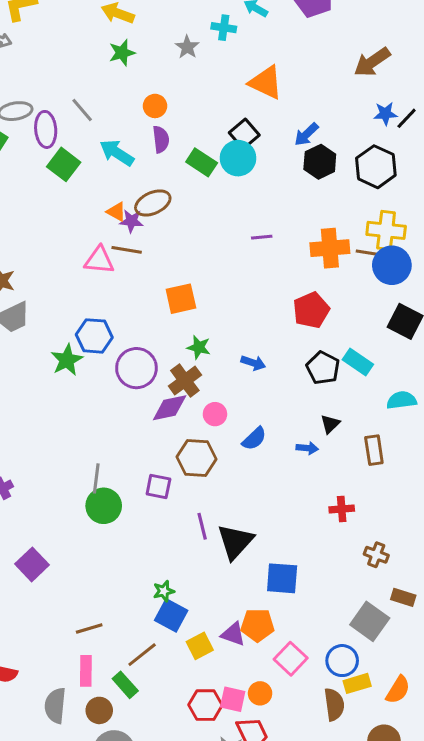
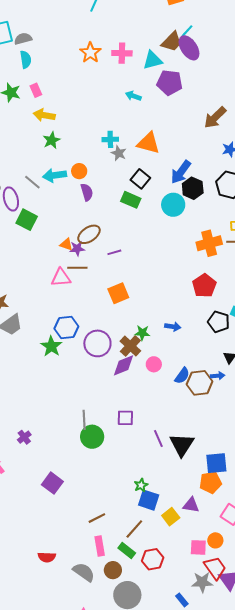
cyan cross: (224, 28) -> (110, 139), moved
gray star: (187, 47) -> (119, 153), moved
blue arrow: (306, 134) -> (181, 172), size x1.4
cyan arrow: (117, 153) -> (55, 175), moved, turned -30
cyan circle: (238, 158) -> (173, 205), moved
green rectangle: (202, 162) -> (131, 200), moved
purple line: (262, 237) -> (114, 252), moved
green star: (199, 347) -> (142, 333), moved
brown hexagon: (196, 458) -> (200, 383), moved
orange pentagon: (257, 625) -> (211, 482), moved
red hexagon: (205, 705) -> (153, 559), moved
gray semicircle: (55, 706) -> (84, 572), turned 130

